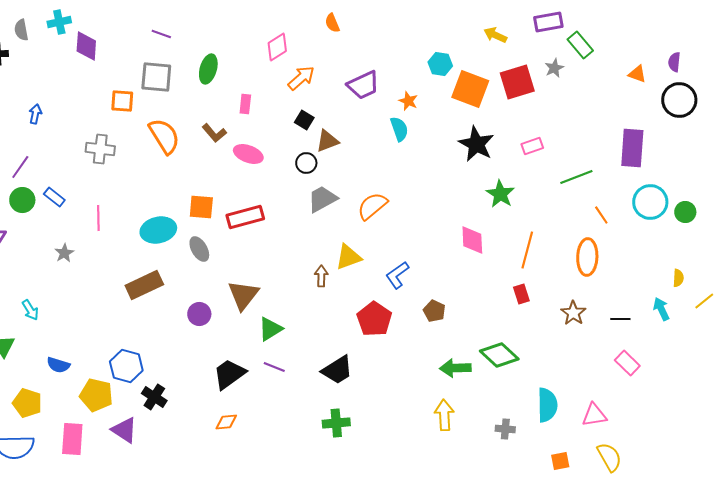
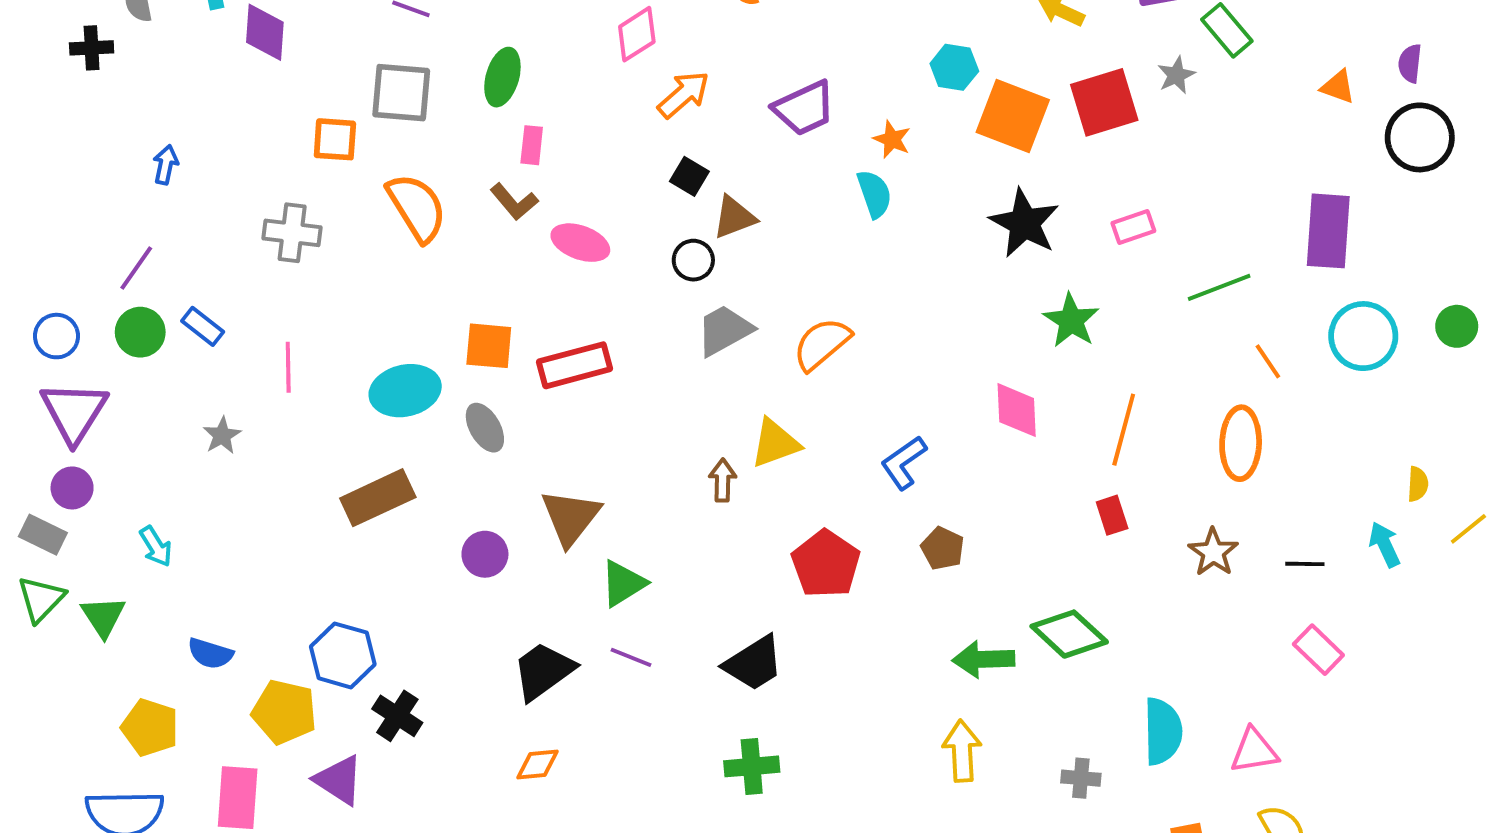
pink rectangle: (245, 104) -> (532, 145), moved
green circle: (685, 212) -> (1457, 326), moved
blue L-shape: (397, 275) -> (904, 463), moved

